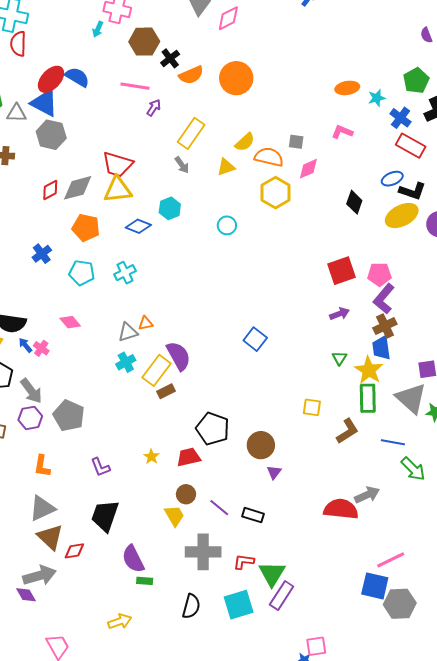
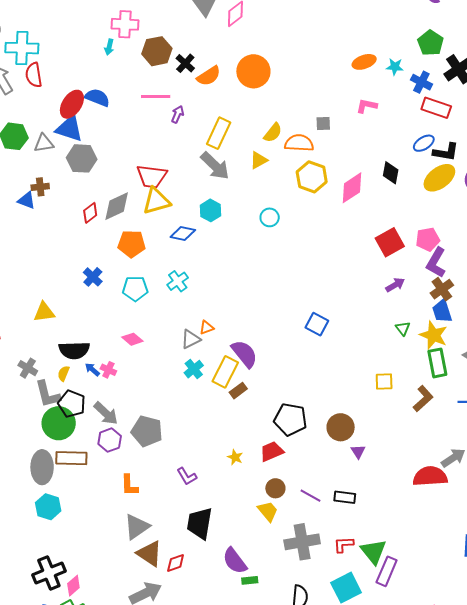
cyan star: (377, 98) -> (395, 67), turned 30
gray arrow: (182, 165) -> (215, 166), size x1.8
pink diamond: (308, 169) -> (352, 188), moved, size x1.4

